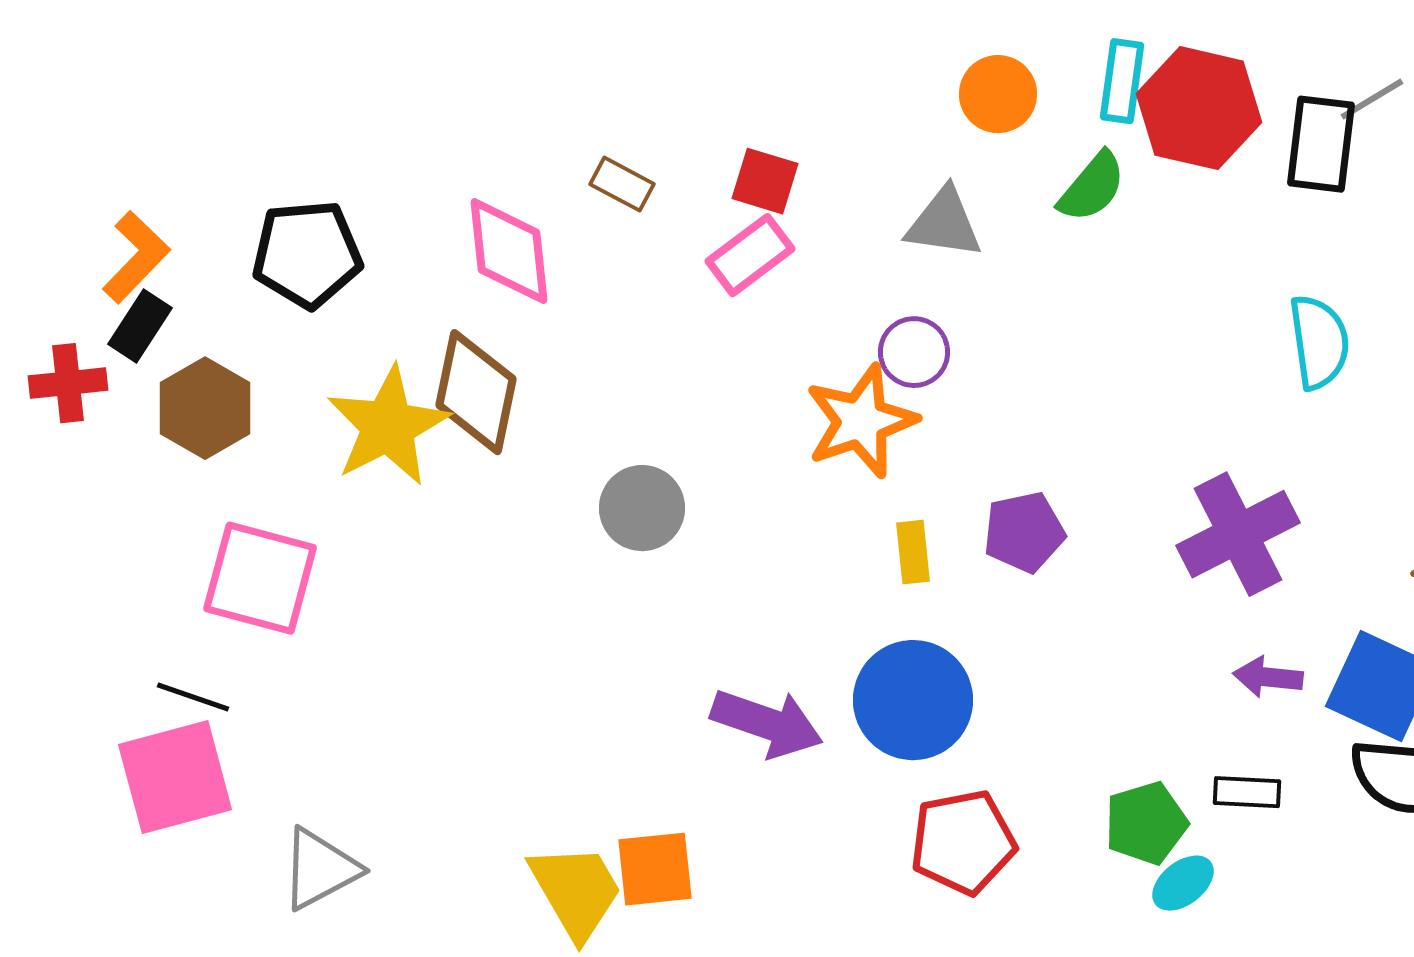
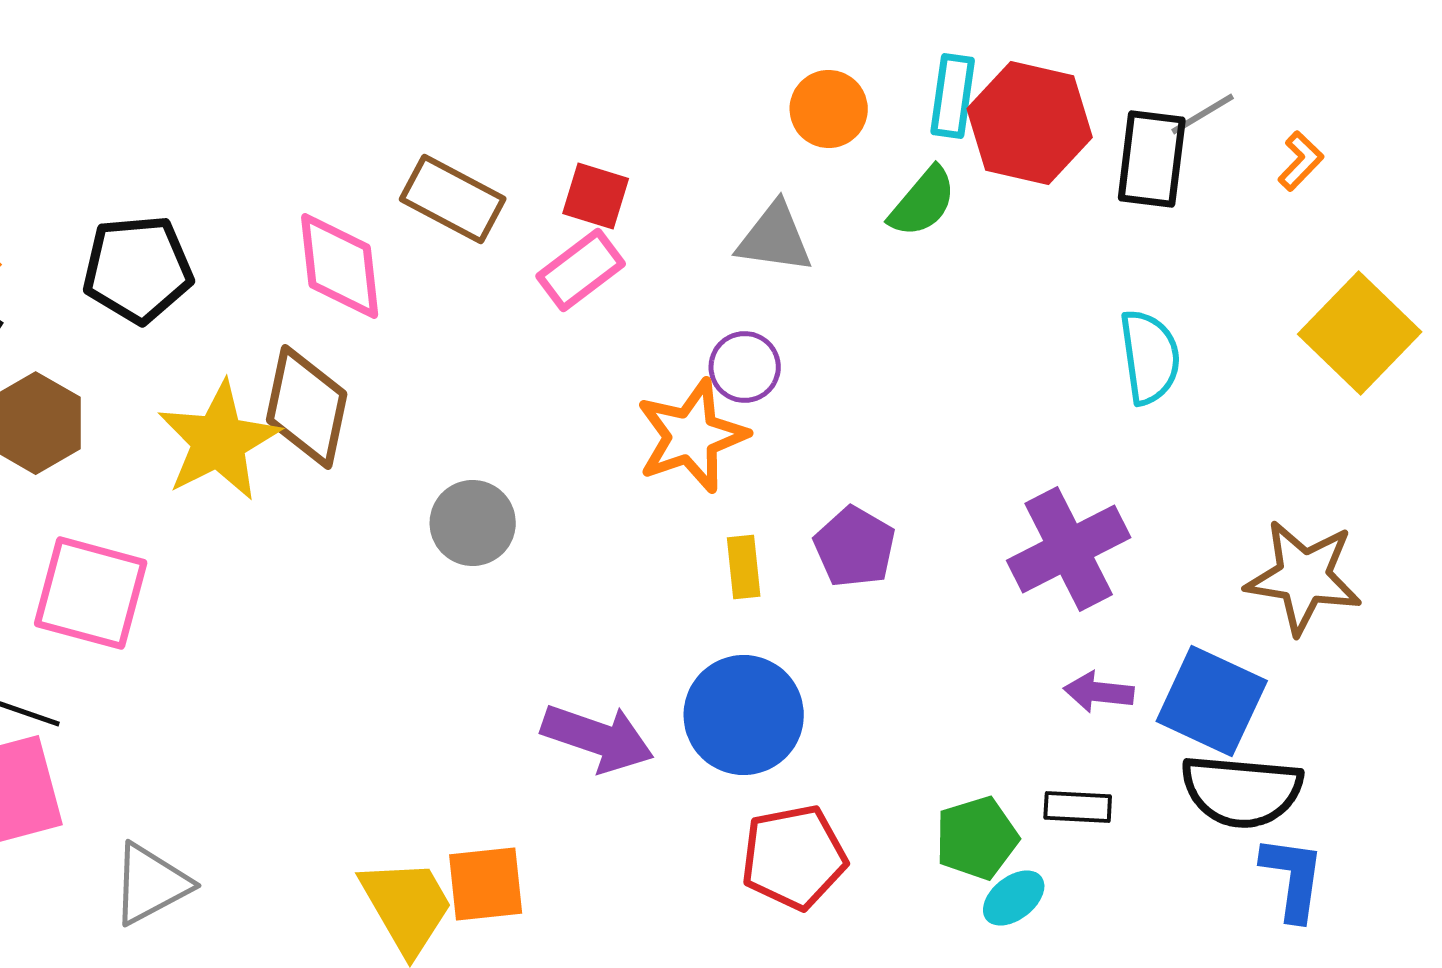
brown rectangle: (622, 184) -> (453, 199), size x1.6
purple pentagon: (1024, 532) -> (855, 547), turned -30

